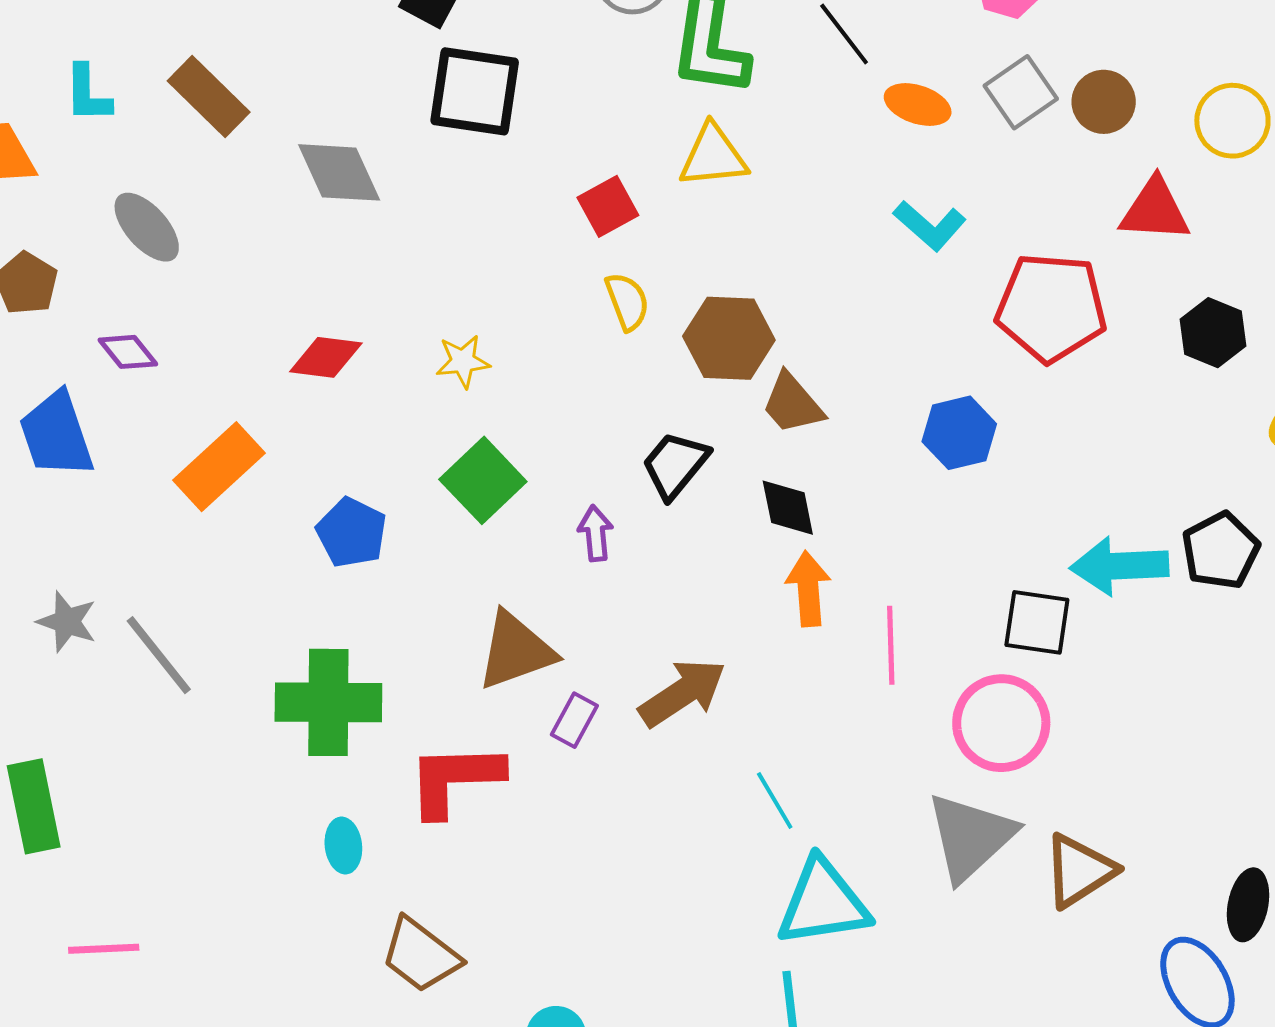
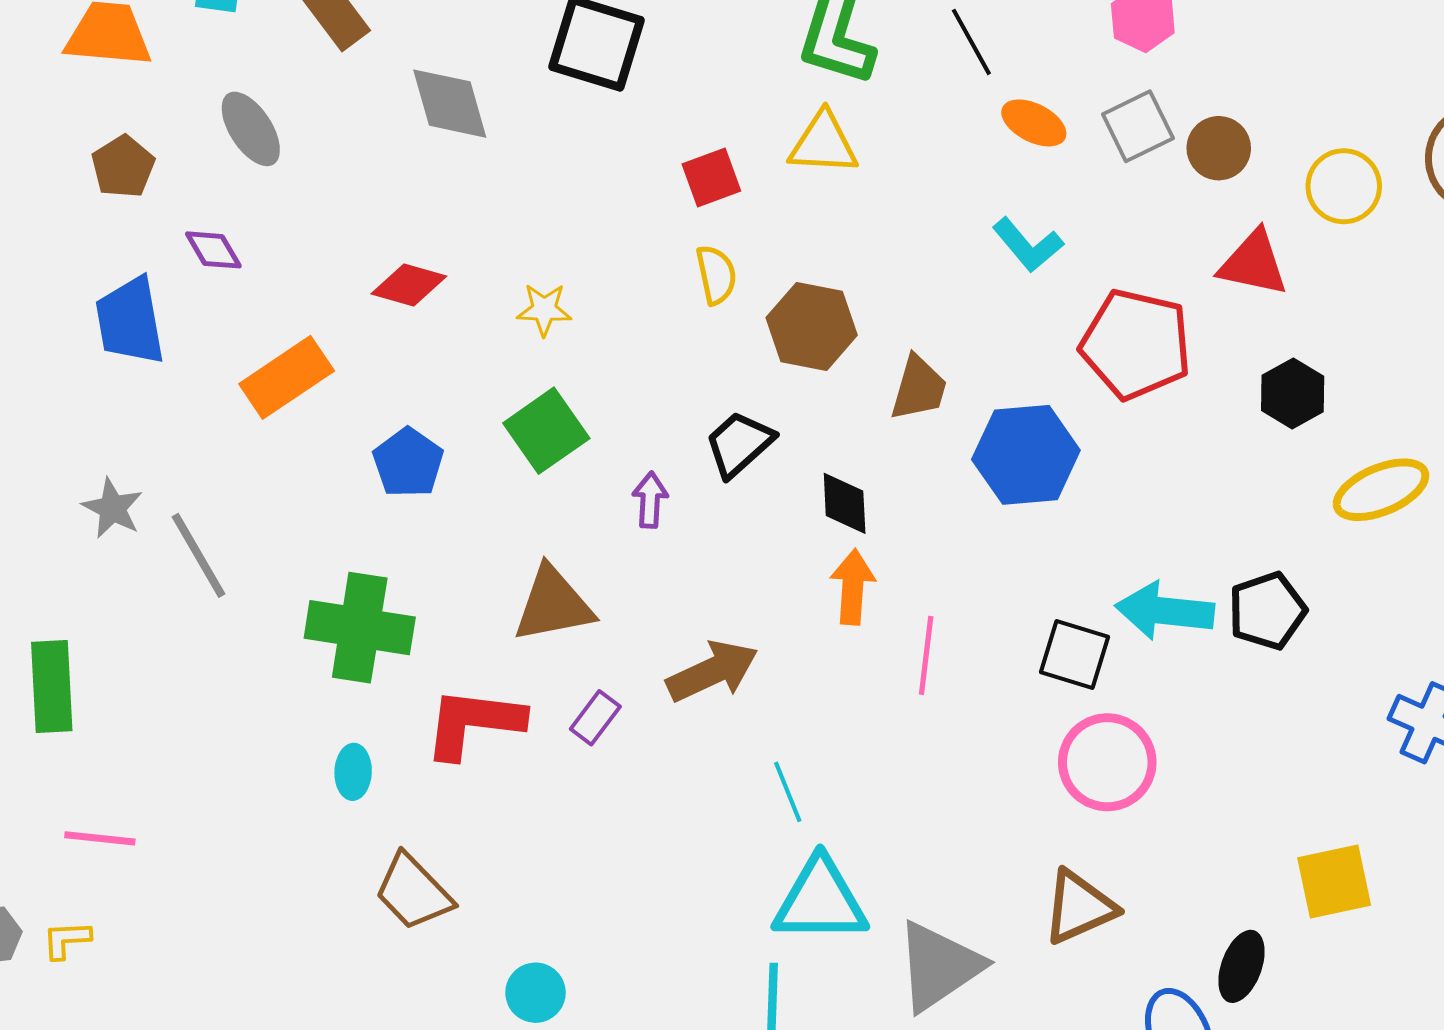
brown trapezoid: (793, 404) -> (919, 388), moved, turned -132
blue hexagon: (959, 433) -> (1026, 455), size x1.4
purple rectangle: (574, 720) -> (595, 718), moved
pink circle: (1001, 723) -> (1107, 762), moved
gray triangle: (970, 837) -> (939, 966), moved

